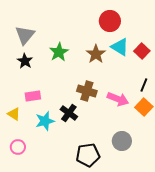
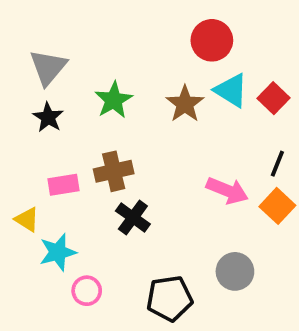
brown cross: (87, 91) -> (114, 171), moved, turned -30
cyan star: (45, 121) -> (58, 252), moved
pink circle: (18, 147) -> (87, 291), moved

